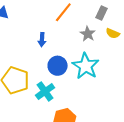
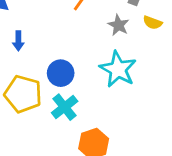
blue arrow: (42, 40) -> (18, 41), moved
blue circle: (58, 66) -> (61, 73), moved

